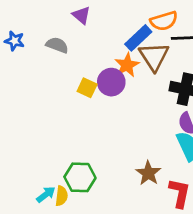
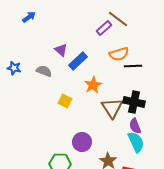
blue rectangle: (138, 38) -> (78, 61), moved
brown triangle: (154, 56) -> (112, 108), moved
purple circle: (111, 82) -> (82, 142), moved

